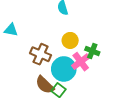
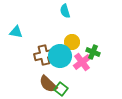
brown cross: (41, 54) -> (44, 55), turned -36
cyan circle: (64, 69) -> (60, 56), moved

